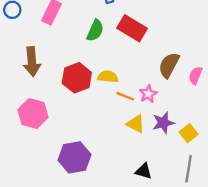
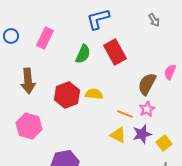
red rectangle: (132, 28) -> (115, 52), turned 30
pink semicircle: (195, 75) -> (170, 72), moved
pink star: (148, 94) -> (147, 109), moved
orange line: (125, 96) -> (125, 114), moved

